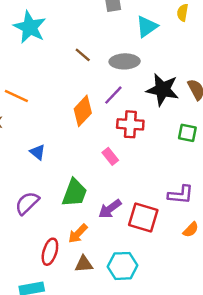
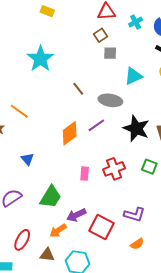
red cross: (130, 124) -> (114, 169), moved, turned -35
pink rectangle: (110, 156) -> (85, 174), turned 32
orange arrow: (78, 234) -> (58, 231), moved

